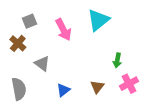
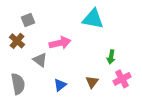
cyan triangle: (98, 20) -> (93, 19), turned 50
pink arrow: (63, 30) -> (60, 43), moved, turned -75

